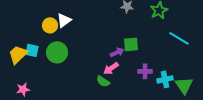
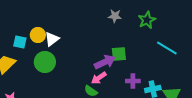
white triangle: (64, 20) -> (52, 39), moved
cyan square: (32, 50) -> (20, 42), moved
purple arrow: (117, 52) -> (105, 62), size x1.5

